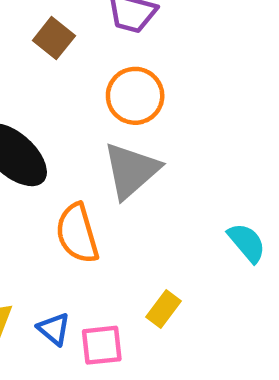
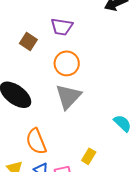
orange semicircle: (77, 233) -> (36, 141), moved

